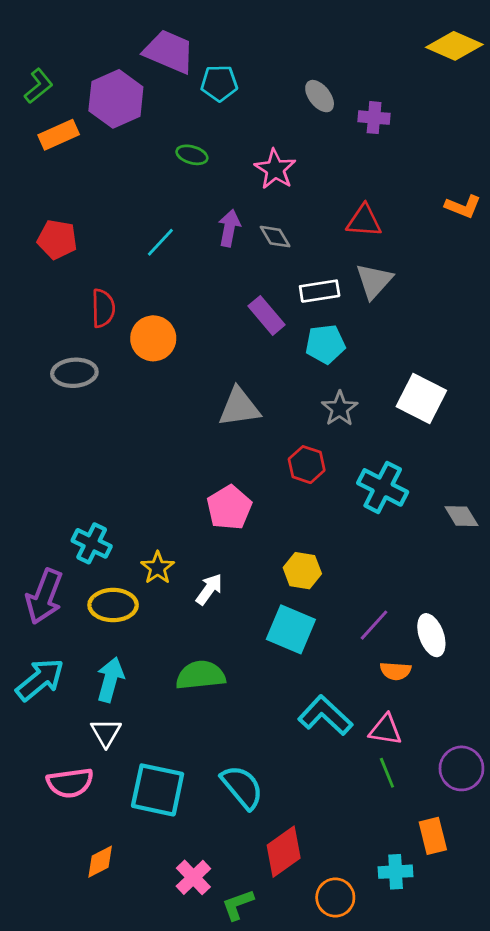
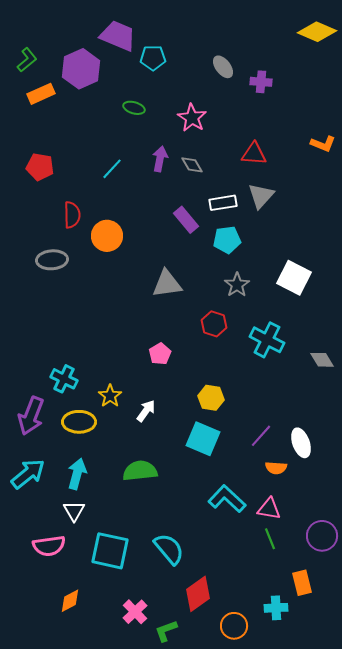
pink pentagon: (229, 508) -> (160, 354), size x0.7

